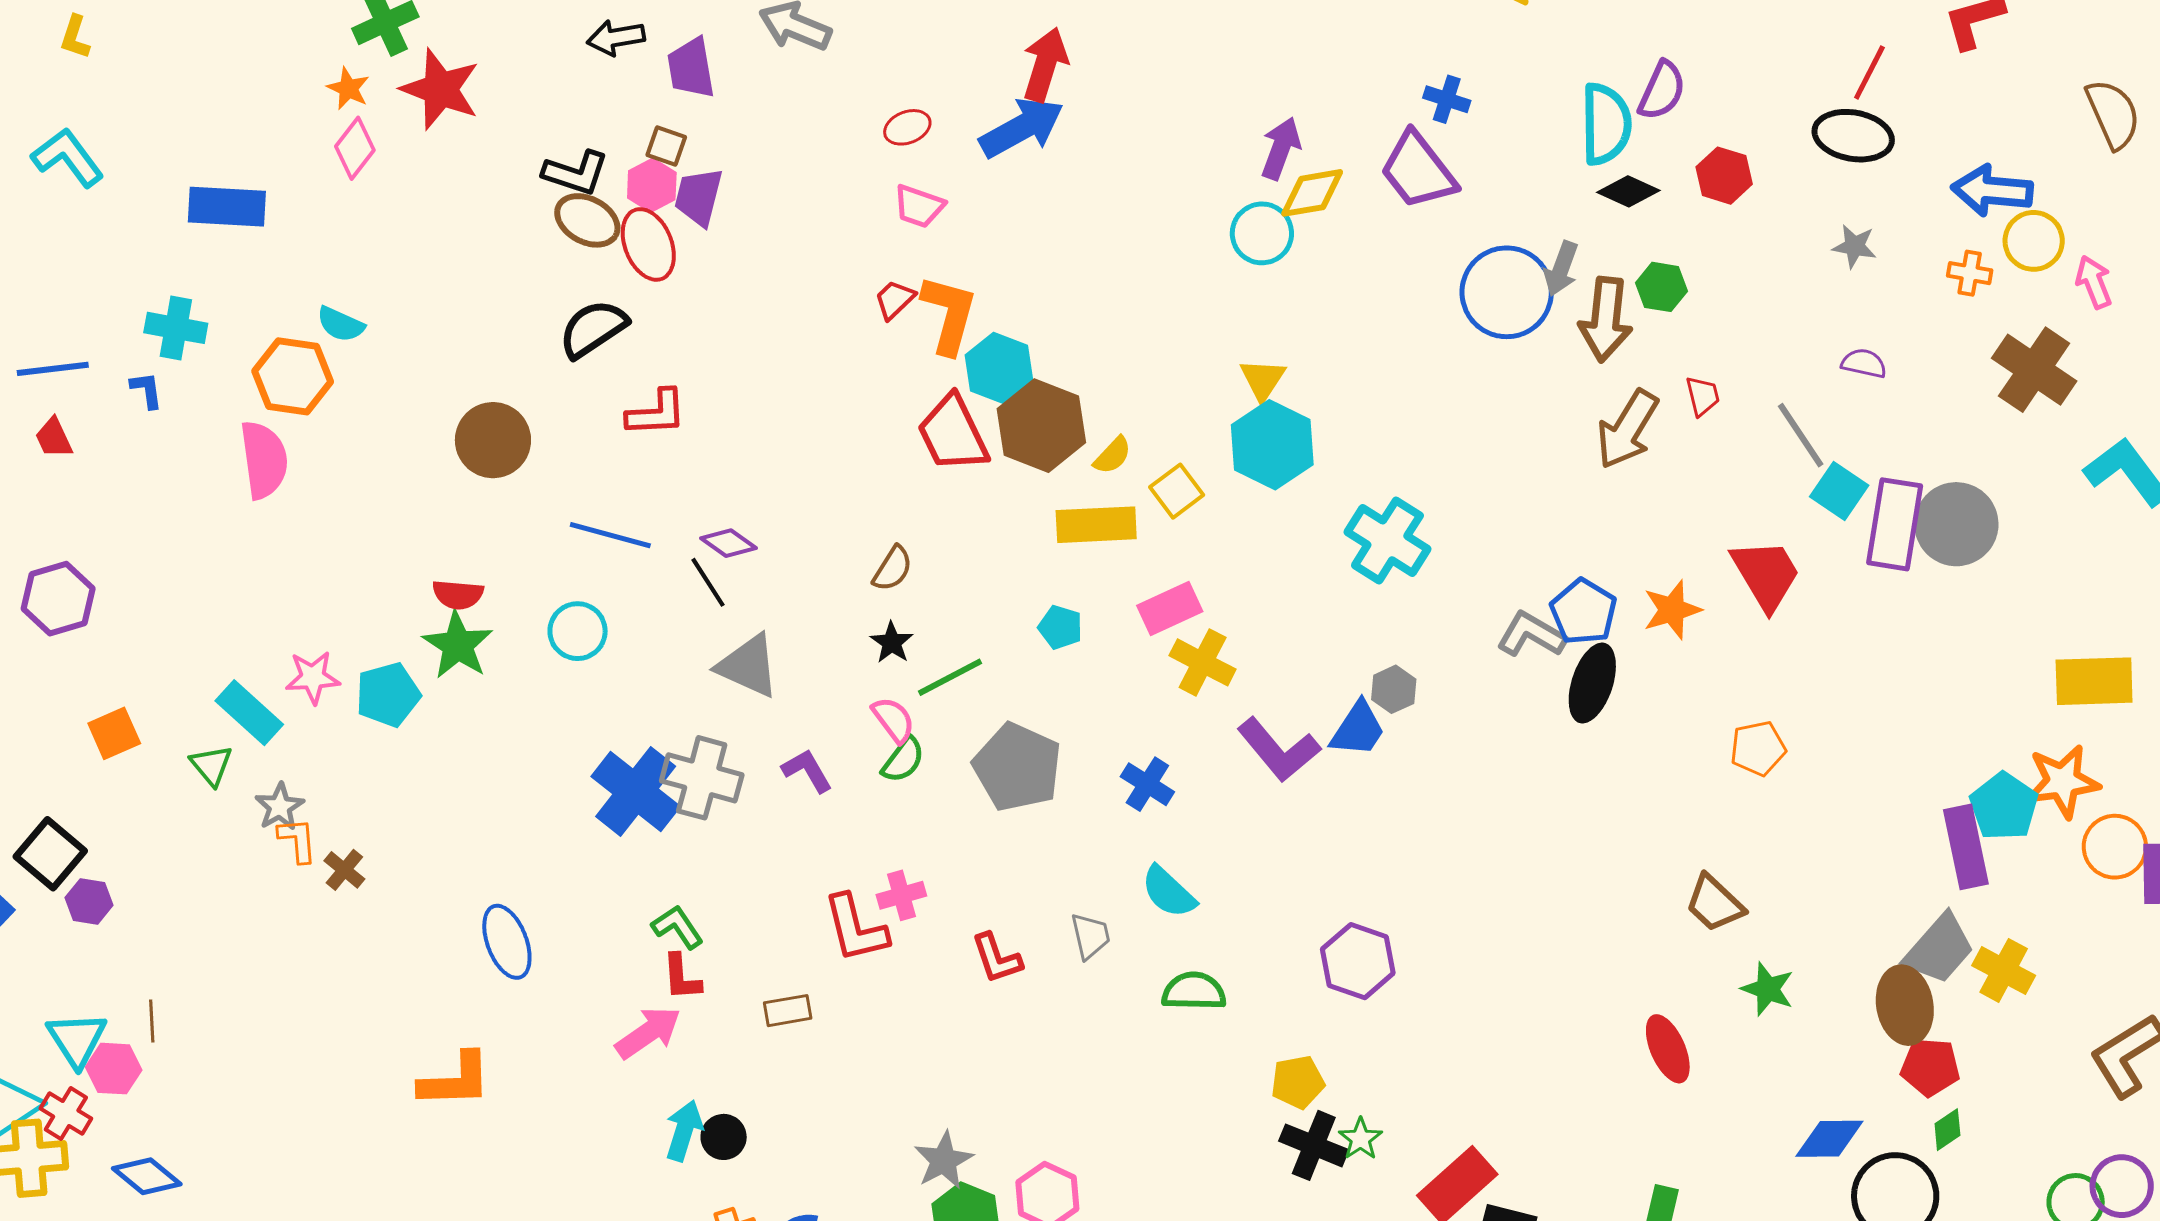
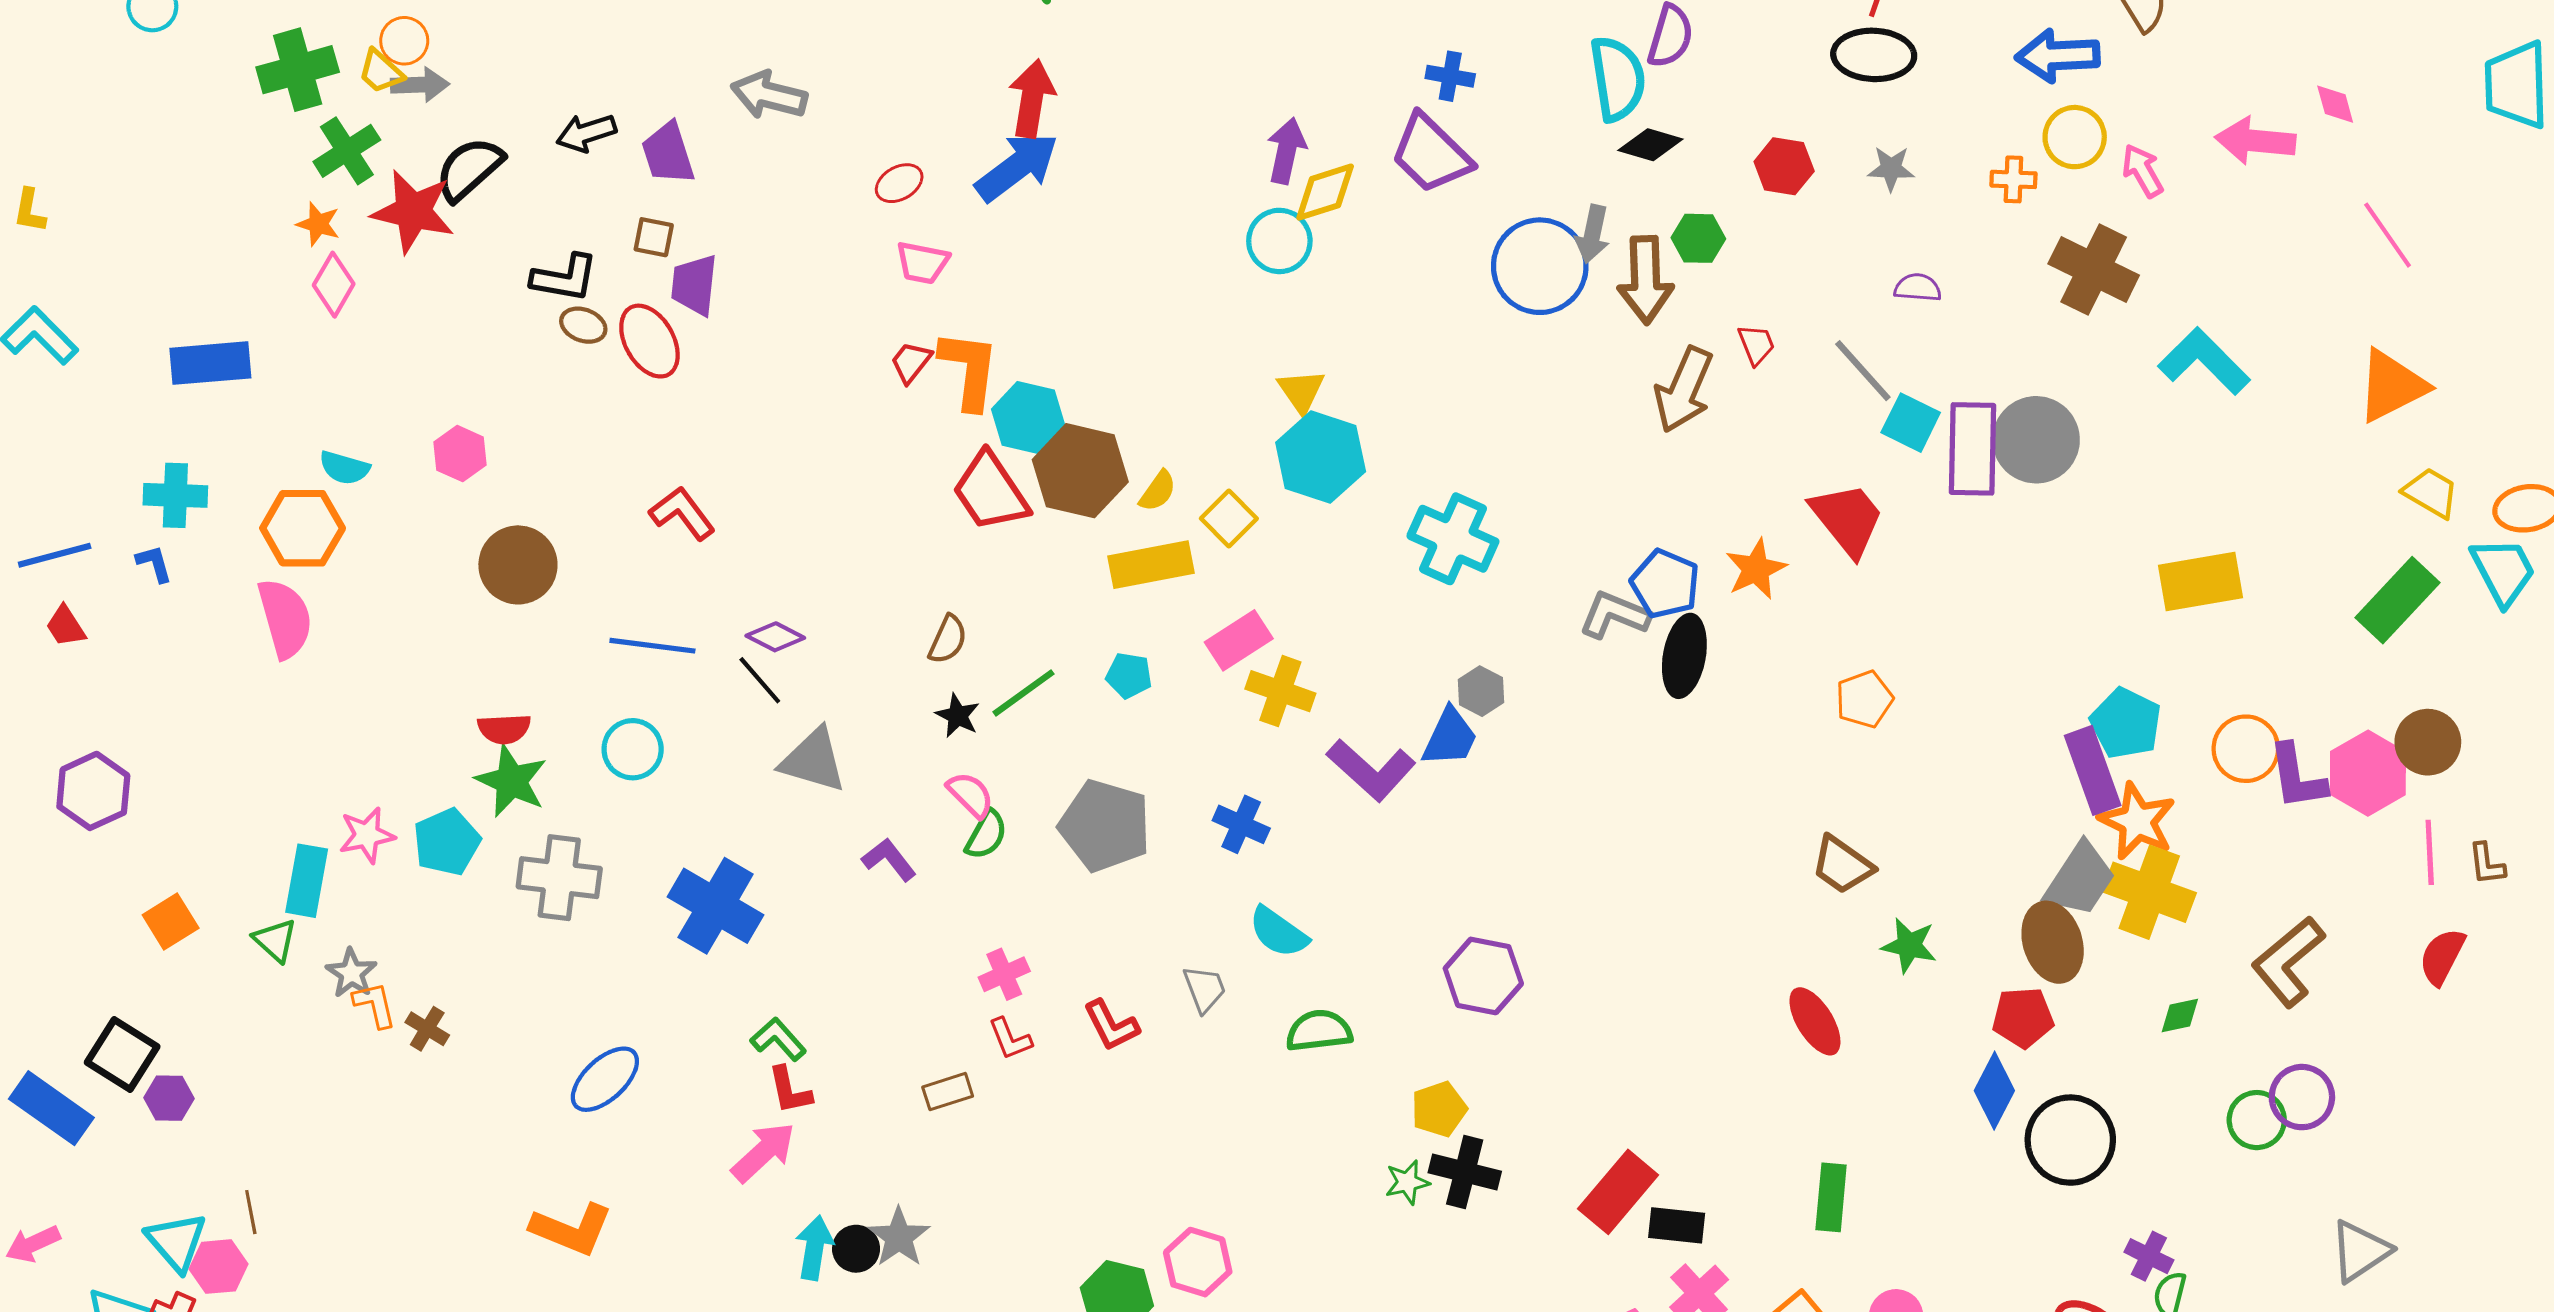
red hexagon: (1724, 176) -> (1784, 166), moved
pink hexagon: (652, 185) -> (460, 454), moved
blue arrow: (1992, 191) -> (2058, 56), moved
brown ellipse: (587, 220) -> (583, 325), size x0.7
black semicircle: (593, 329) -> (469, 169), moved
red L-shape: (656, 413) -> (682, 513), turned -116
green line: (950, 677) -> (1024, 693), moved
cyan rectangle: (249, 713) -> (307, 881), turned 66
gray cross: (702, 778) -> (559, 878), moved
orange star: (2063, 781) -> (2137, 821), moved, turned -30
red L-shape: (856, 928) -> (1010, 1039), moved, size x0.6
blue ellipse: (507, 942) -> (605, 1079), turned 76
yellow cross: (2004, 970) -> (2149, 892), size x1.4
brown rectangle: (788, 1011) -> (948, 1092), moved
red pentagon: (1930, 1067) -> (2023, 1017), moved
orange L-shape: (455, 1080) -> (572, 1229), turned 32
green diamond: (1947, 1130) -> (2180, 1016), moved, turned 30
green star: (1360, 1139) -> (1407, 1182), moved, turned 30
blue diamond: (1829, 1139) -> (1994, 1091), turned -54
gray star: (944, 1160) -> (899, 1237), moved

